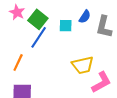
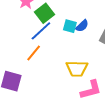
blue semicircle: (85, 17) -> (82, 26), moved
orange line: (18, 63) -> (34, 53), moved

